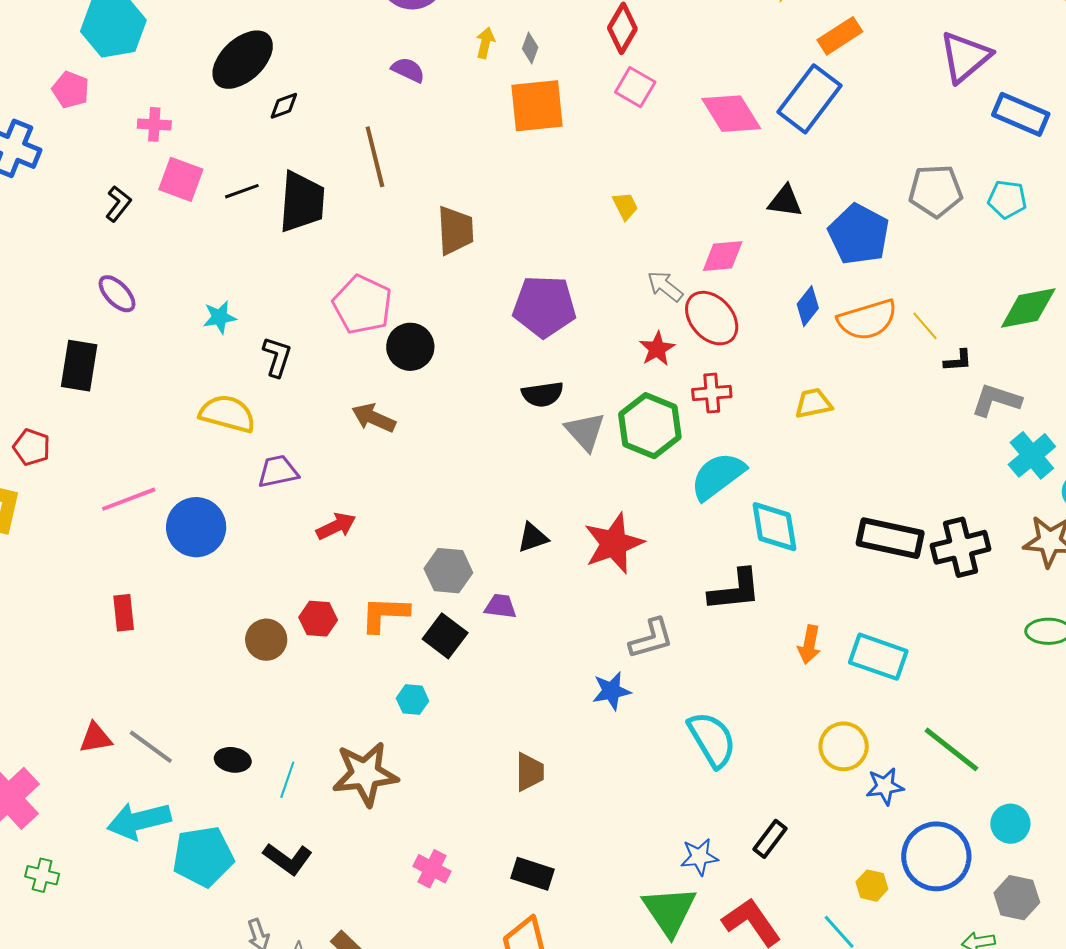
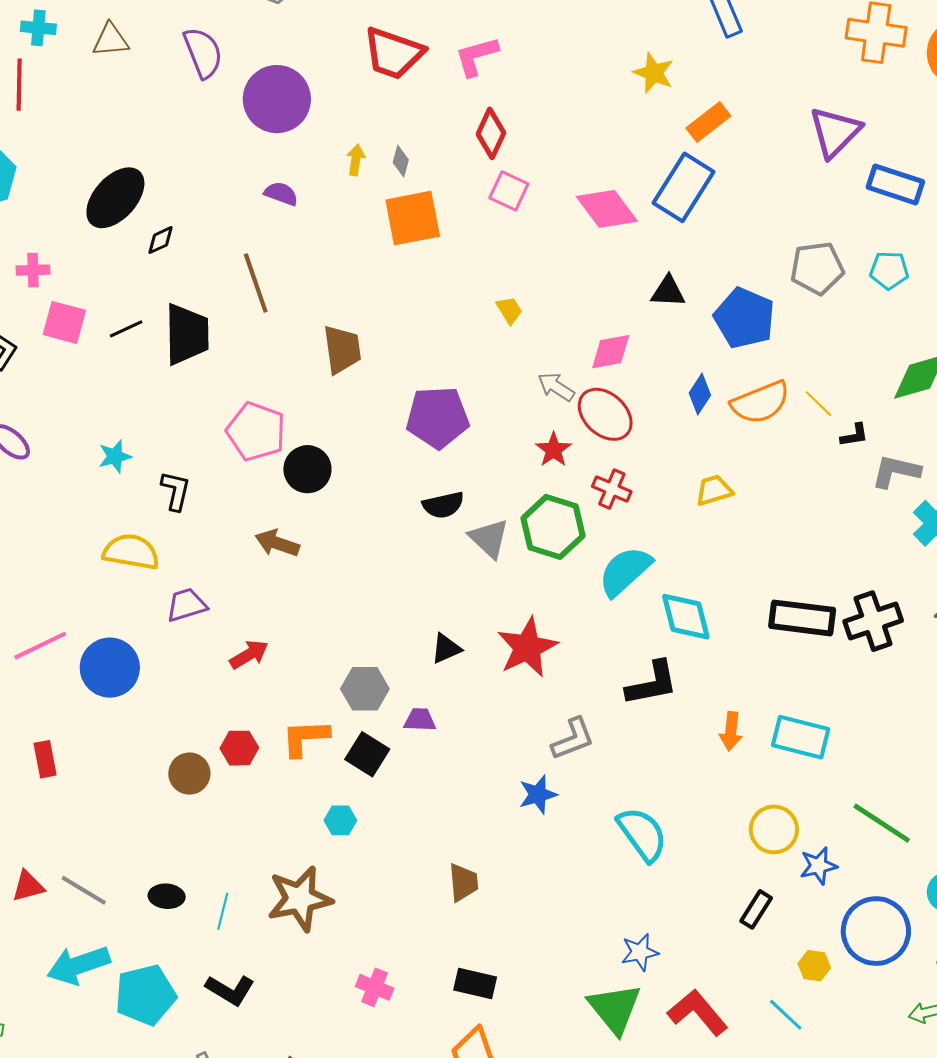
red cross: (712, 393) -> (612, 489), turned 33
black rectangle: (770, 839) -> (756, 909), moved

